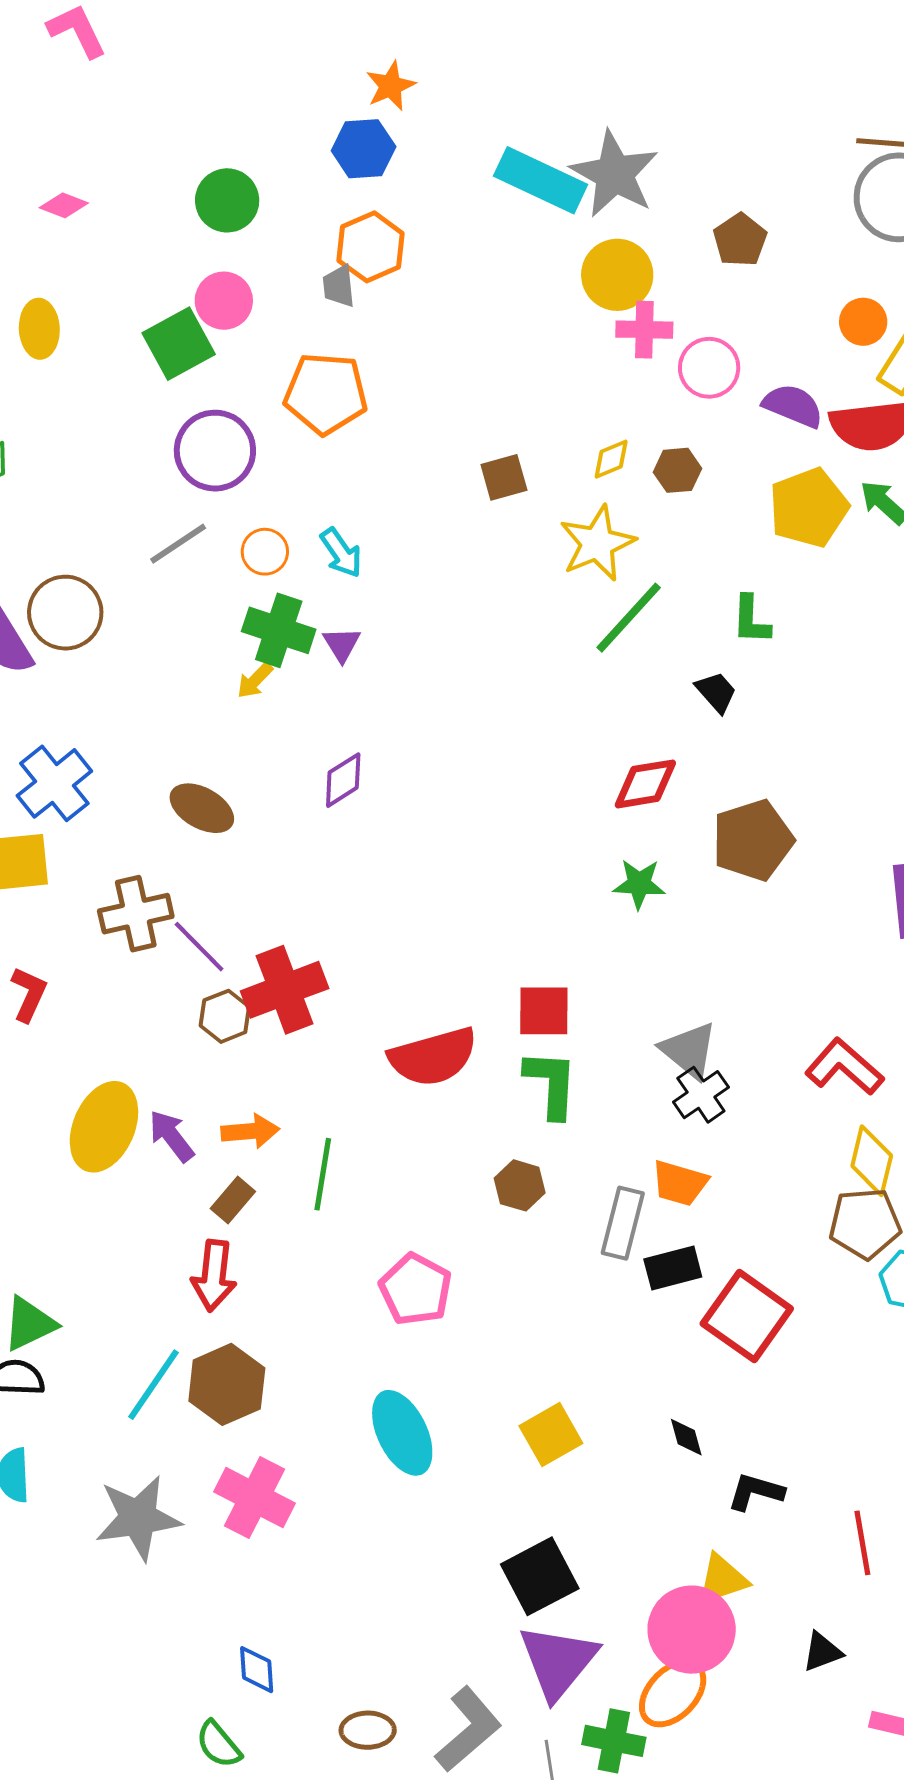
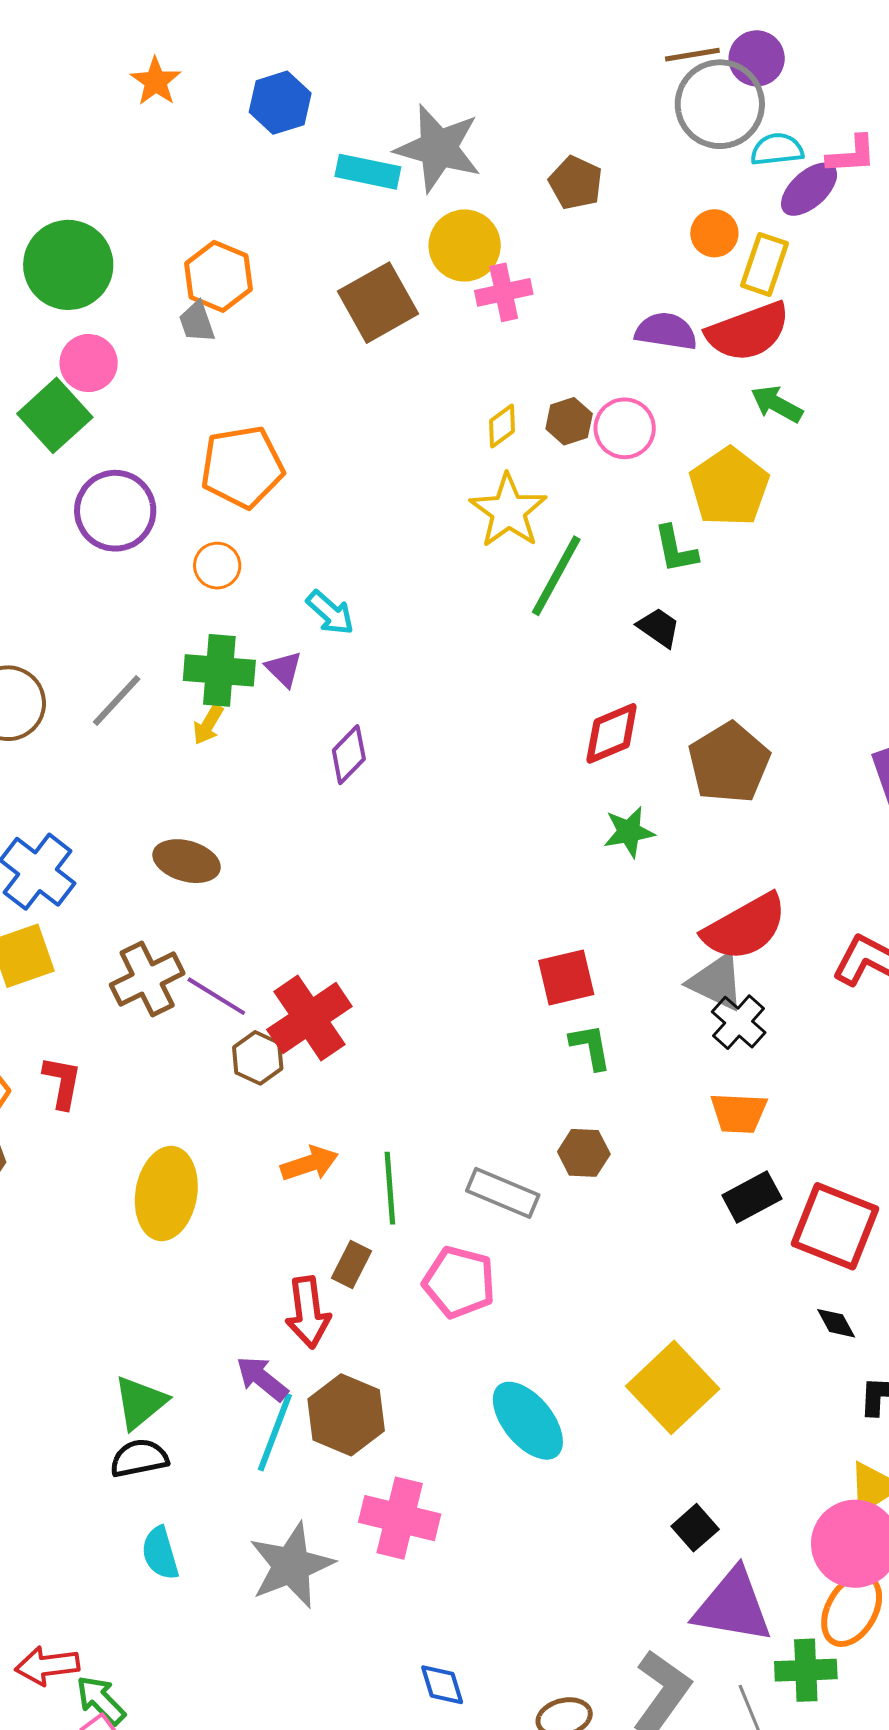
orange star: (391, 86) -> (156, 81), moved
blue hexagon: (364, 149) -> (280, 103), moved
cyan rectangle: (541, 180) -> (368, 172), size x0.7
green circle: (227, 200) -> (68, 265), size x1.4
pink circle: (709, 368) -> (625, 428), moved
orange pentagon: (326, 394) -> (242, 467), moved
brown square: (504, 477) -> (378, 303), moved, size x1.6
yellow pentagon: (809, 508) -> (729, 487), moved
gray line: (178, 544) -> (117, 701), moved
orange circle: (265, 552) -> (217, 566), moved
cyan arrow: (341, 553) -> (330, 613), moved
purple diamond: (343, 780) -> (349, 755), moved
red semicircle: (433, 1057) -> (745, 927), moved
green L-shape: (551, 1084) -> (591, 1047), size x0.7
purple arrow: (171, 1136) -> (262, 1379), moved
brown rectangle: (233, 1200) -> (351, 1265), moved
gray rectangle: (623, 1223) -> (503, 1193), moved, turned -68
pink pentagon: (416, 1289) -> (459, 1282), moved
yellow square: (551, 1435) -> (673, 1387), size x1.4
black diamond: (686, 1437) -> (836, 1323), moved
black square: (540, 1576) -> (695, 1528), size x0.6
purple triangle: (558, 1661) -> (733, 1606), turned -46

